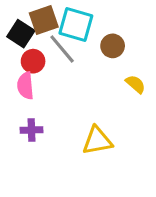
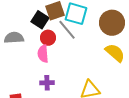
brown circle: (113, 46) -> (112, 23), moved, size x1.6
yellow semicircle: (136, 84) -> (115, 53), size x1.5

